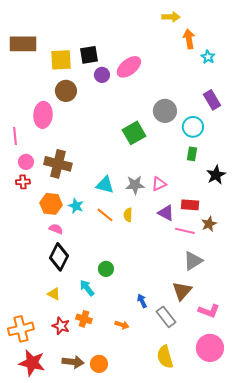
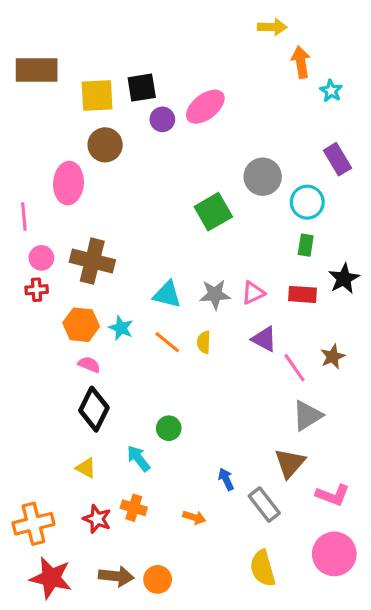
red rectangle: (190, 205) -> (302, 294), moved
pink line: (185, 231) -> (294, 368), turned 42

